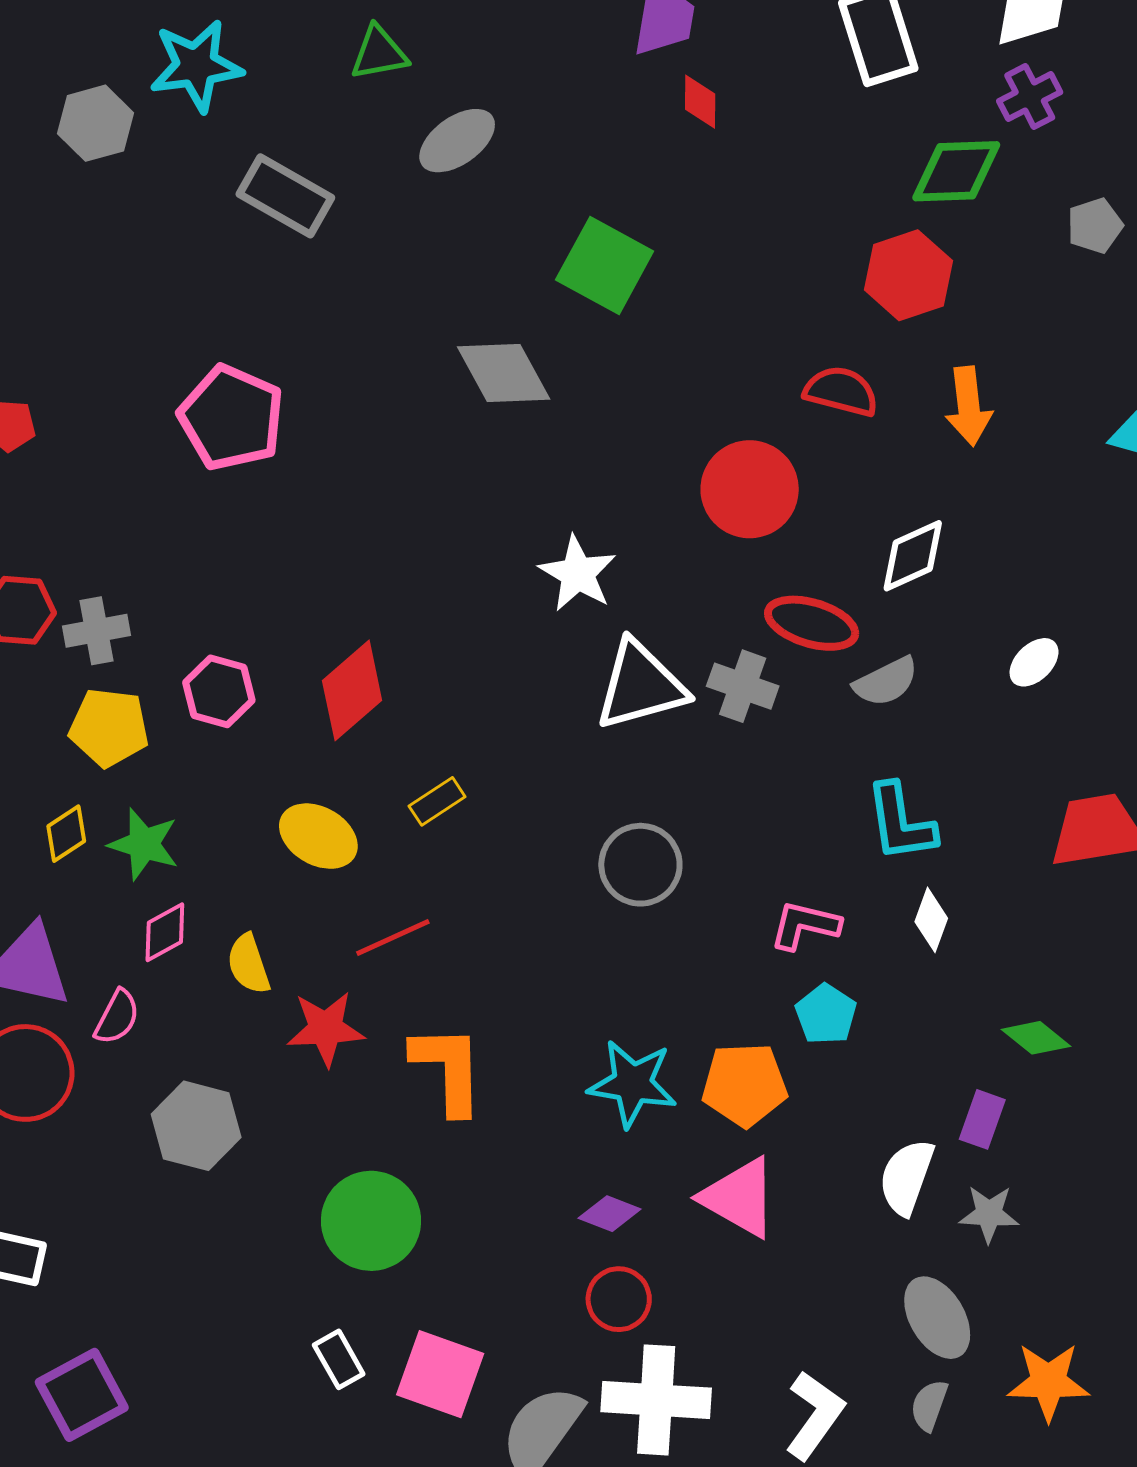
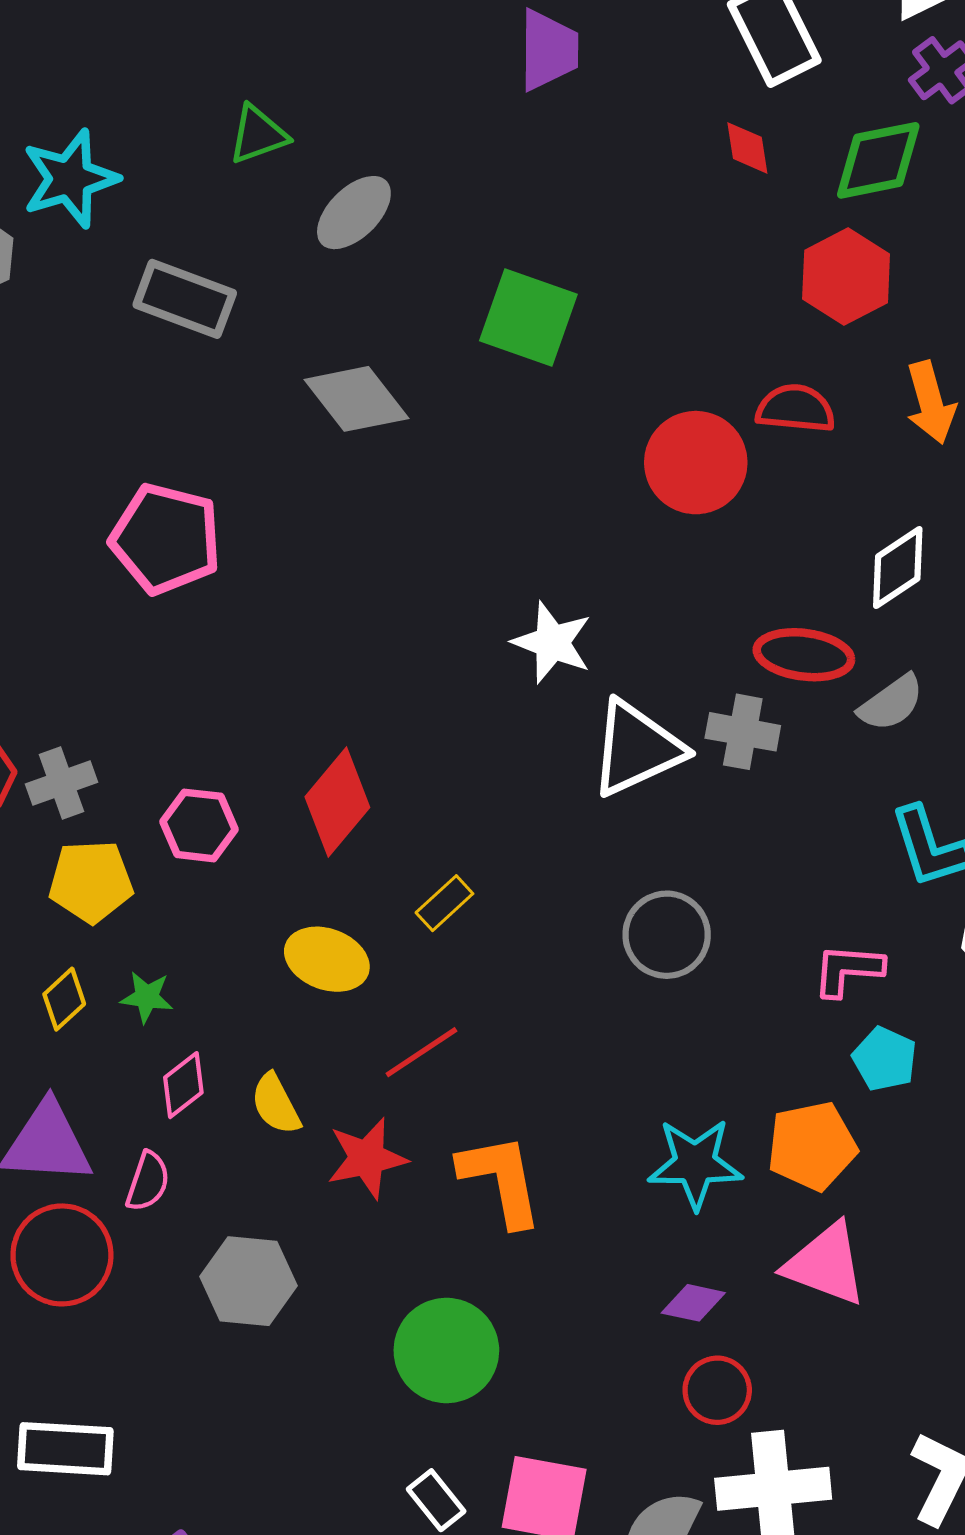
red diamond: (700, 102) -> (747, 148), moved
gray diamond: (504, 373) -> (356, 399), moved
red circle: (750, 489) -> (696, 463), moved
green star: (144, 844) -> (147, 997), size x0.7

